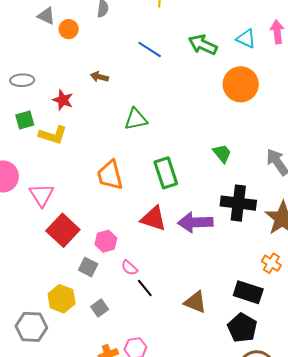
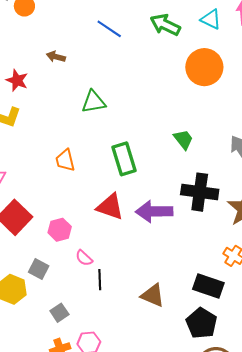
orange trapezoid: (110, 175) -> (65, 160), size x0.7
gray square: (88, 267) -> (39, 269), moved
black line: (145, 288) -> (100, 280), turned 36
gray square: (100, 308) -> (59, 313), moved

